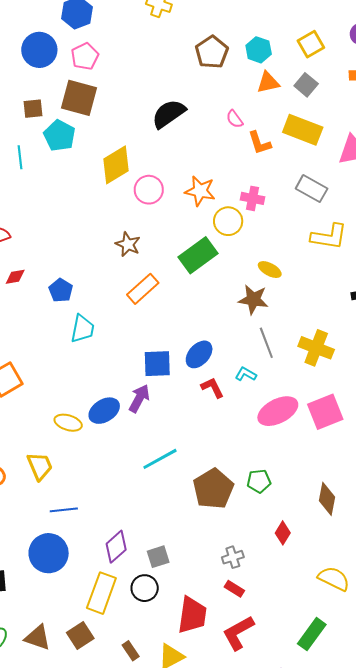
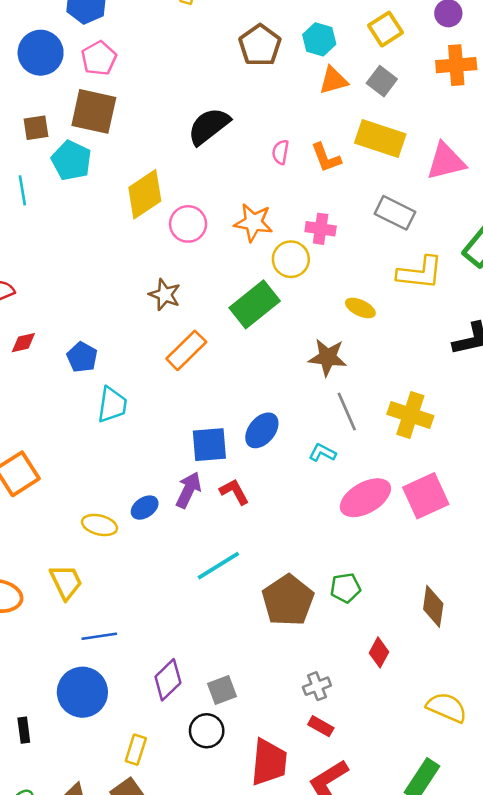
pink semicircle: (235, 119) -> (281, 152), moved, turned 48
yellow ellipse: (270, 270) -> (360, 308), moved
red L-shape: (212, 388) -> (234, 492), moved
blue ellipse: (104, 411) -> (145, 508), size x0.7
yellow rectangle: (101, 593) -> (136, 750), moved, size x0.6

